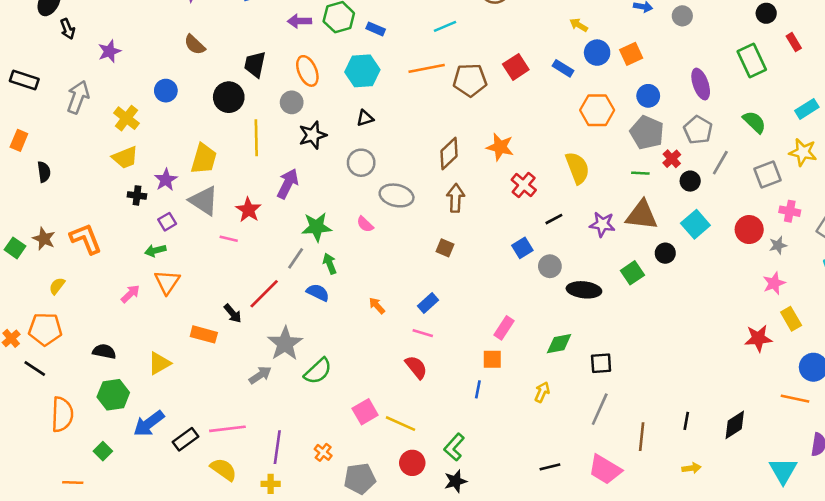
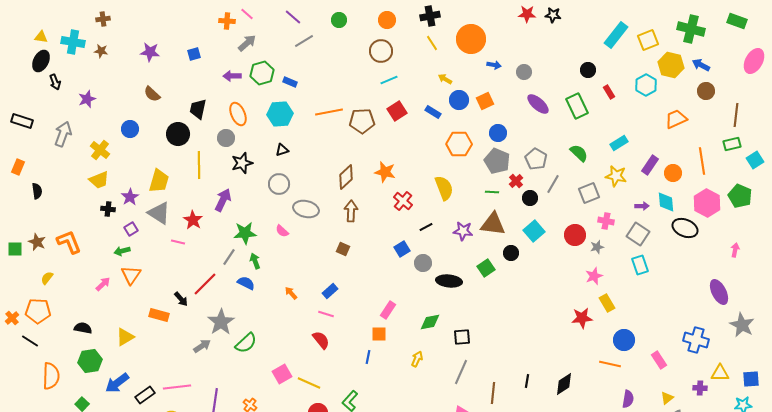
cyan line: (445, 26) -> (389, 80), moved
purple ellipse: (701, 84) -> (538, 104), moved, turned -30
green square: (15, 248) -> (15, 249), turned -35

